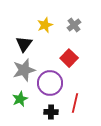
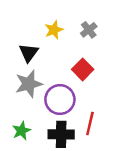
green star: (20, 99) -> (21, 131), moved
black cross: (51, 112) -> (61, 134), size x1.5

